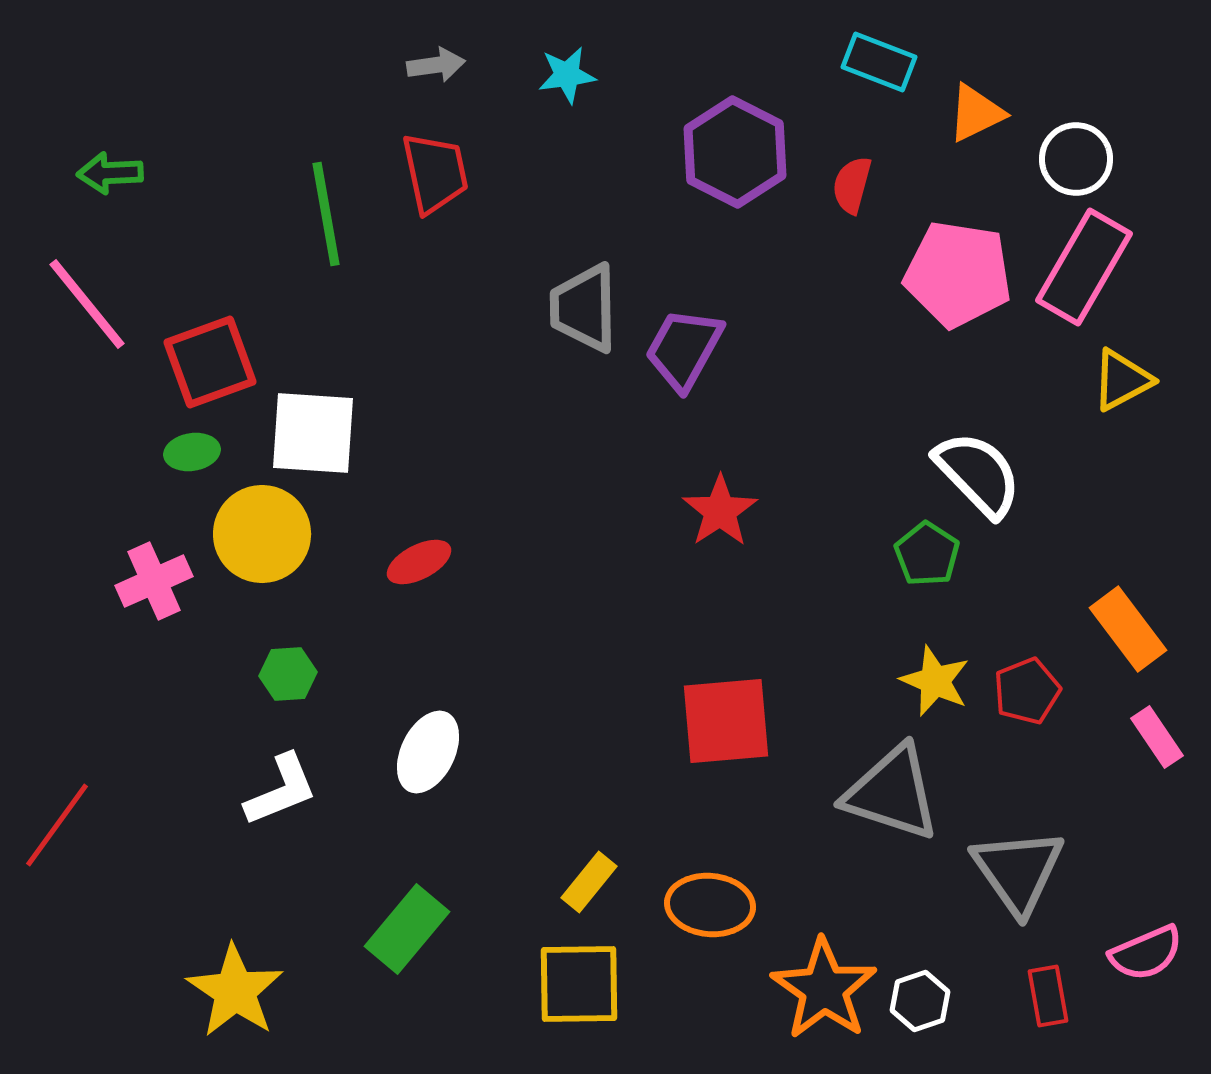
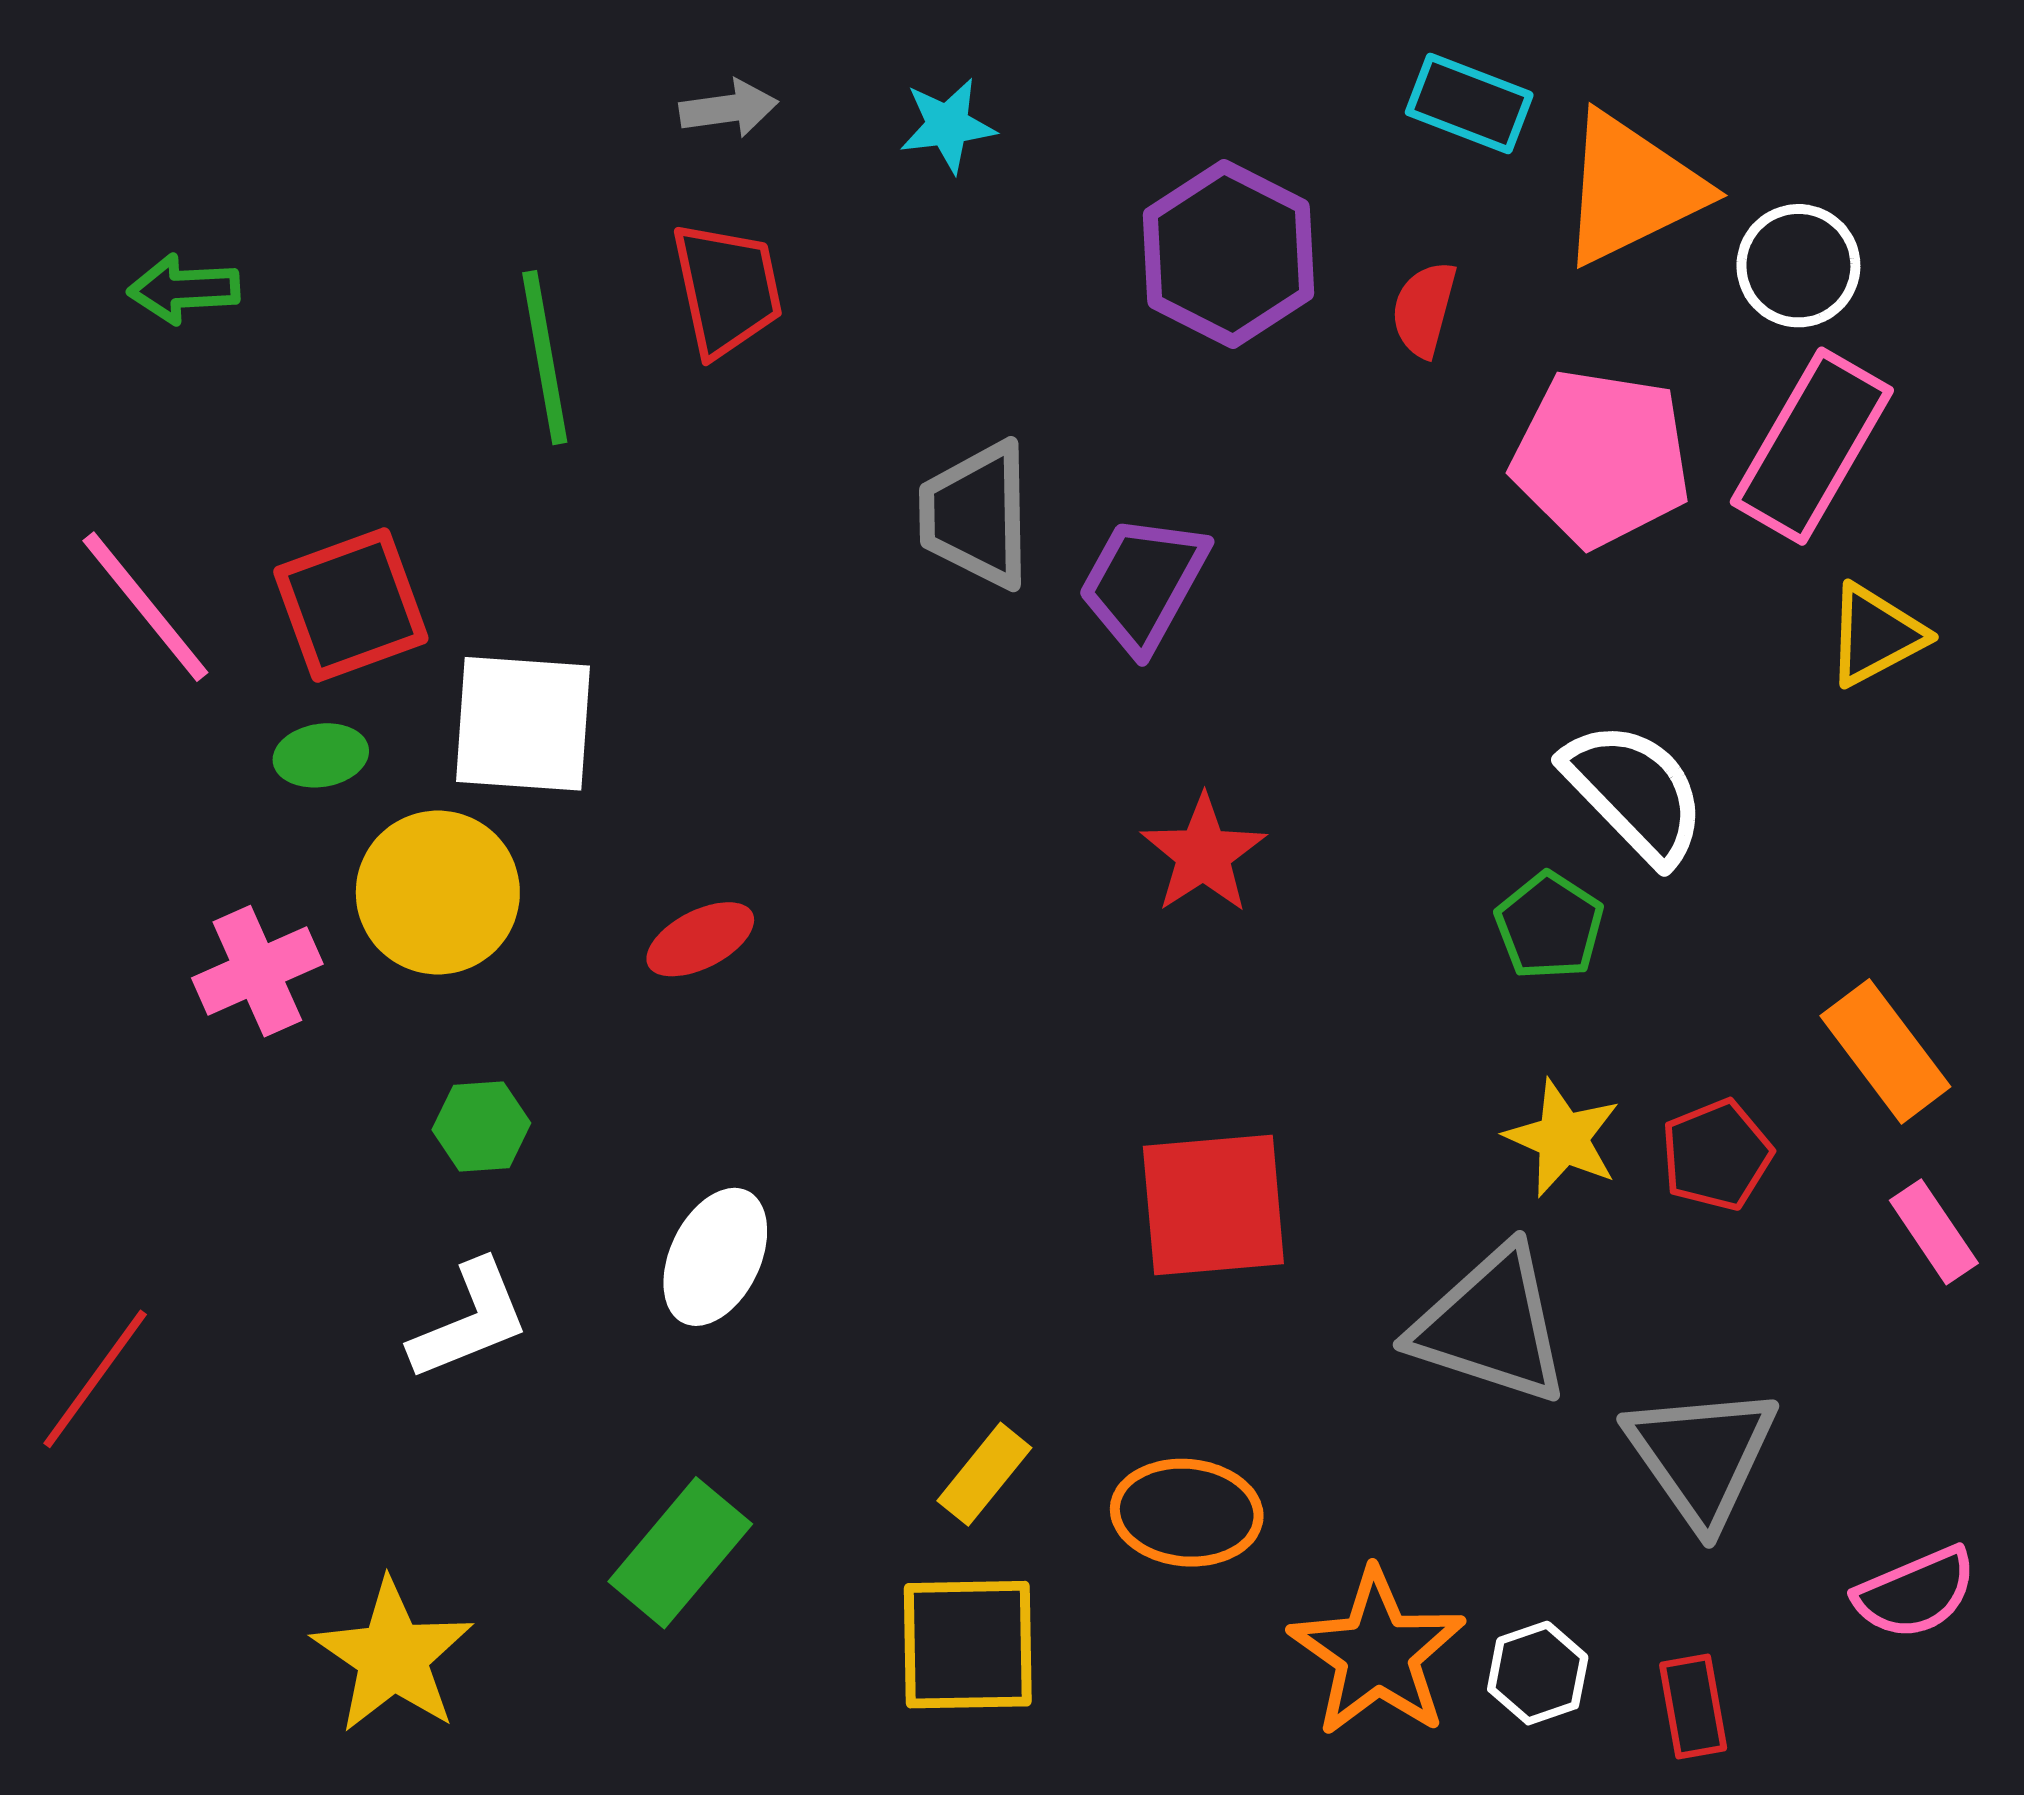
orange triangle: (976, 113) -> (1631, 189), size x1.6
pink line: (87, 304) -> (145, 607), moved
red rectangle: (1048, 996) -> (1693, 1707), moved

